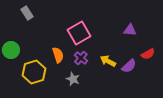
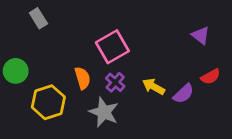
purple triangle: (130, 30) -> (201, 35), moved, turned 32
gray star: (73, 79) -> (104, 112), size x1.5

